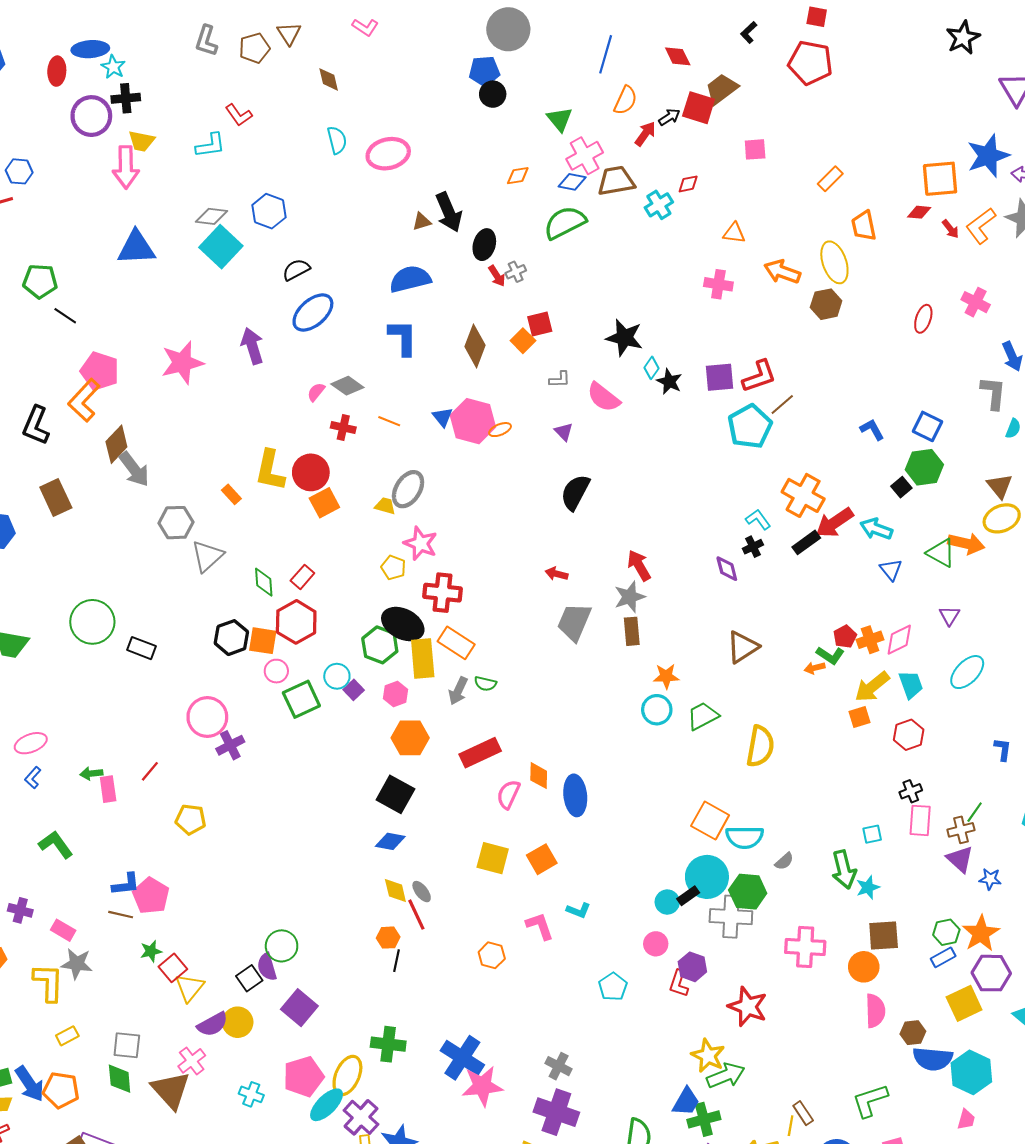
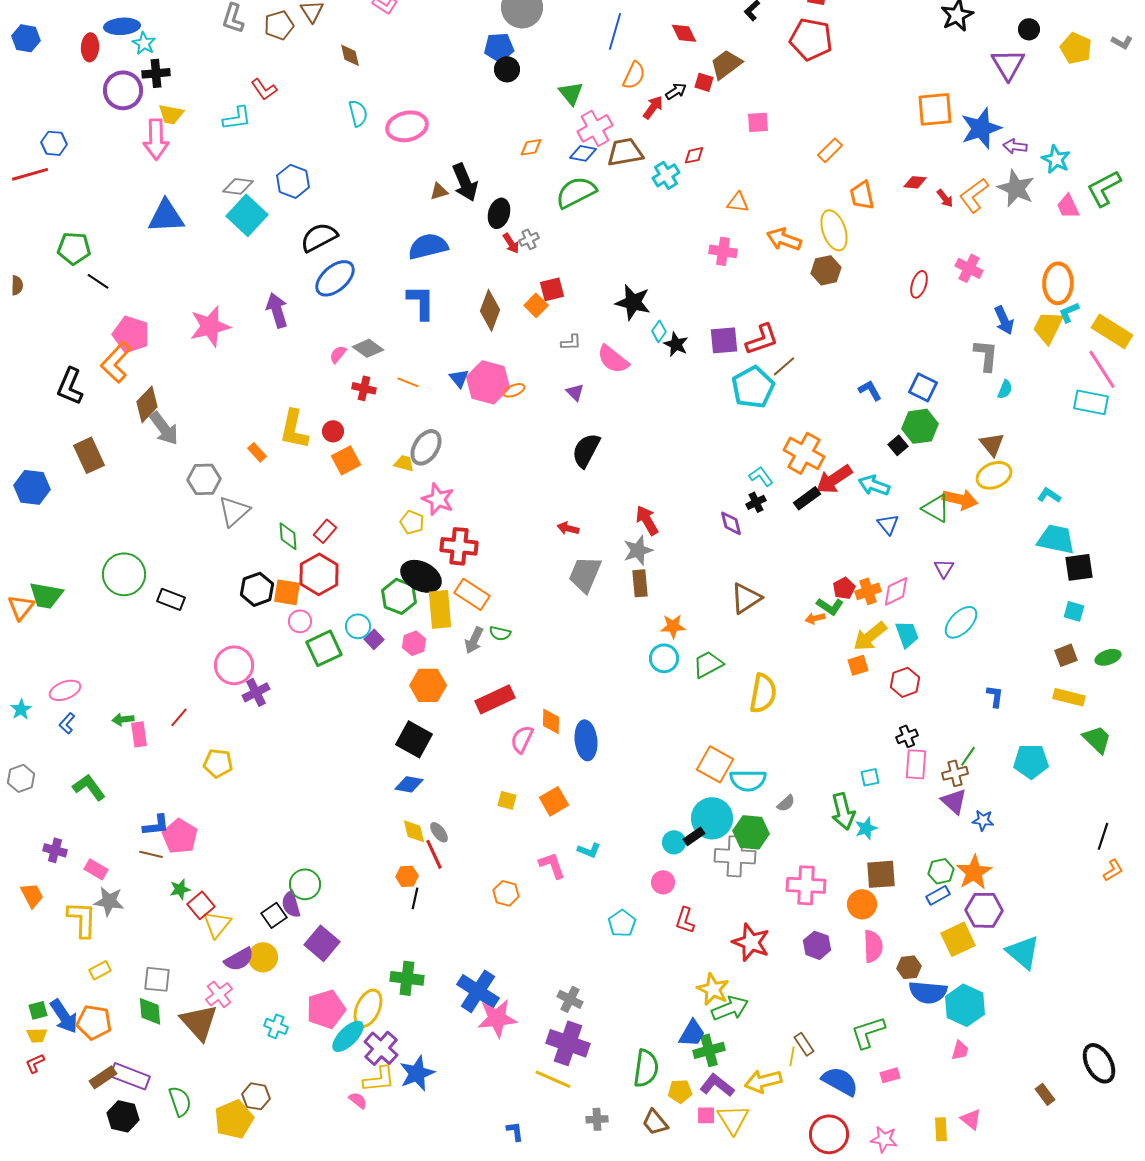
red square: (699, 108) -> (704, 82), size x0.6
orange square: (940, 179) -> (935, 109), moved
black semicircle: (296, 270) -> (319, 237), size x1.4
red circle: (311, 472) -> (333, 431), size x0.6
yellow square: (493, 858) -> (507, 800), size x0.6
purple hexagon: (692, 967) -> (817, 945), moved

